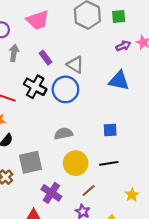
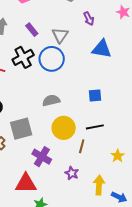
purple arrow: (123, 46) -> (89, 19), moved, turned 88
gray triangle: (75, 65) -> (60, 35), turned 36
black cross: (35, 87) -> (23, 57), turned 35
brown line: (89, 190) -> (82, 146), moved, turned -32

